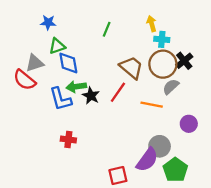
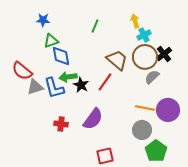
cyan cross: (162, 39) -> (144, 35), turned -32
gray triangle: (35, 63) -> (35, 87), moved
orange line: (152, 105) -> (145, 108), moved
purple circle: (189, 124) -> (168, 110), size x1.5
purple semicircle: (147, 160) -> (93, 119), moved

